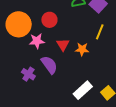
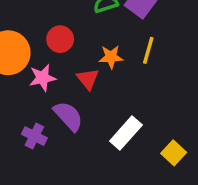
orange star: (82, 49) -> (111, 57), moved
white rectangle: (83, 90) -> (126, 133), moved

